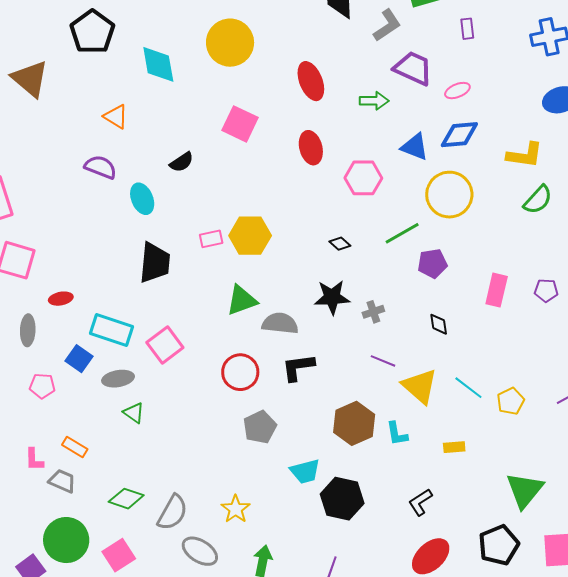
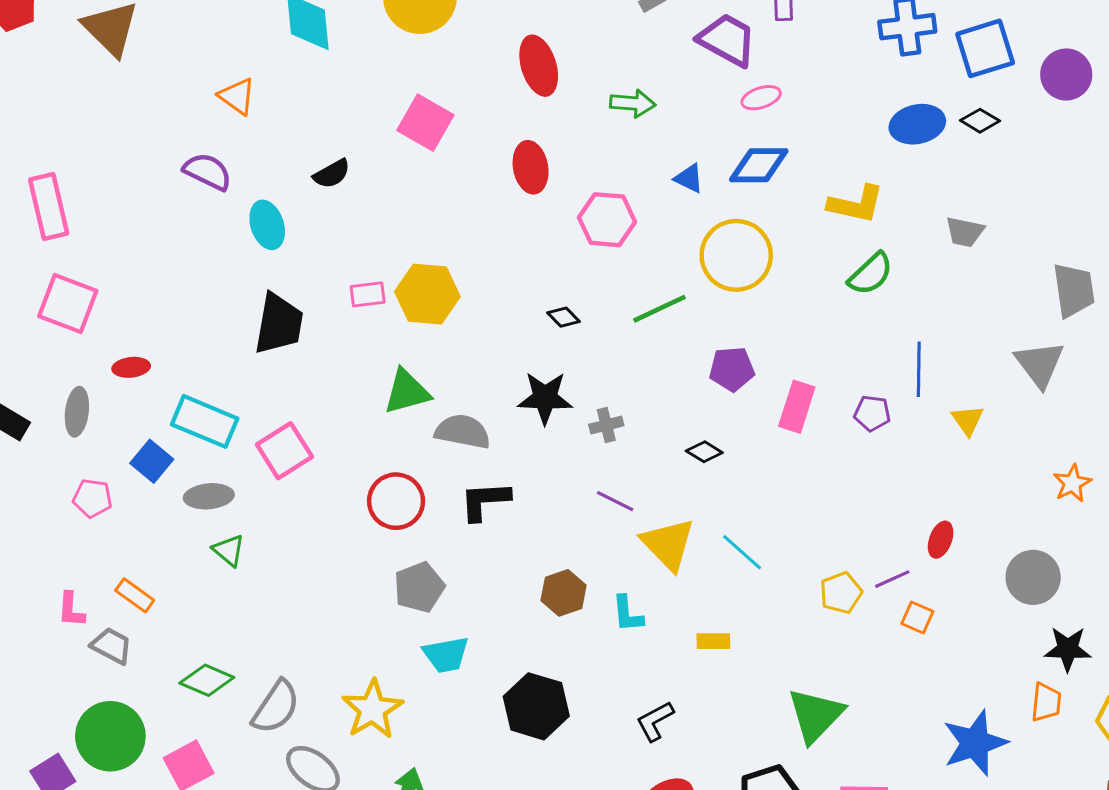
purple trapezoid: (413, 68) -> (727, 40), moved
blue triangle: (415, 147) -> (689, 178), size x0.7
purple pentagon: (432, 263) -> (732, 369), moved
black diamond: (439, 324) -> (704, 452), turned -55
yellow pentagon: (511, 401) -> (841, 593), moved
brown hexagon: (354, 423) -> (564, 593), size x0.7
cyan trapezoid: (305, 471) -> (446, 655), moved
yellow star: (236, 509) -> (372, 709), size x1.4

